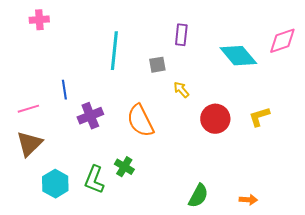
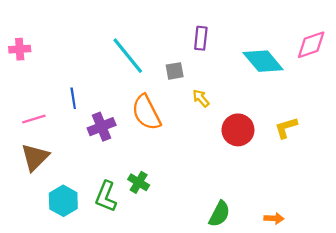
pink cross: (39, 20) -> (20, 49), moved
cyan line: (114, 51) -> (128, 56), turned -45
orange semicircle: (140, 121) -> (146, 112), moved

